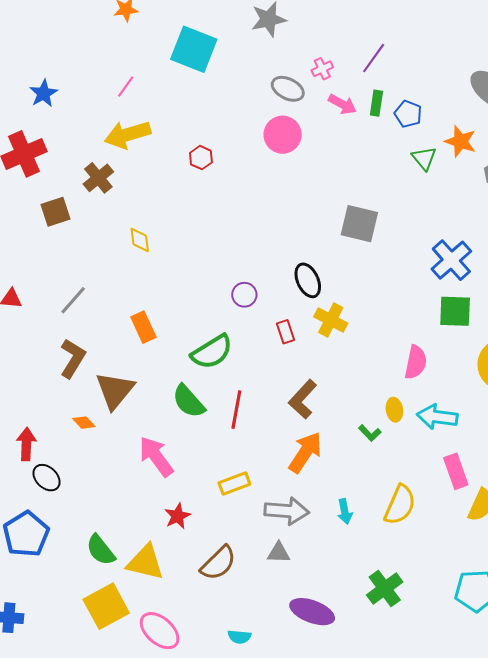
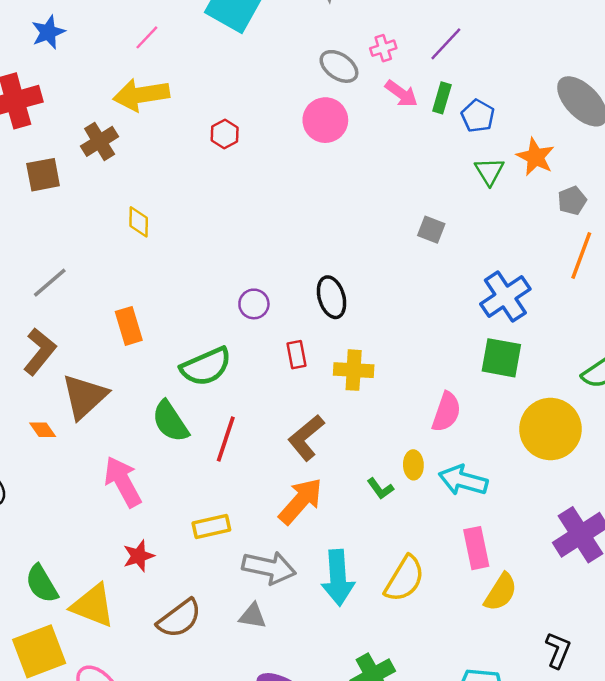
gray square: (359, 224) -> (431, 230), moved, size x0.6
yellow cross: (331, 320) -> (354, 370), moved, turned -32
cyan arrow: (345, 511) -> (338, 578), size x1.8

